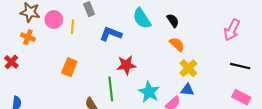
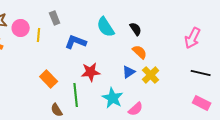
orange rectangle: (69, 67) -> (49, 79), moved, turned -66
blue triangle: (187, 90) -> (129, 72), moved, turned -40

